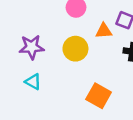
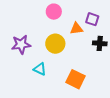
cyan triangle: (33, 82) -> (40, 69), moved

